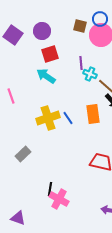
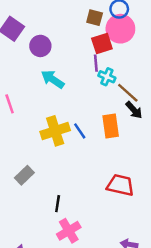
purple circle: (42, 31) -> (40, 46), moved
red square: (50, 54) -> (102, 43), moved
black line: (50, 189) -> (58, 204), moved
pink cross: (59, 199) -> (69, 231), turned 30

